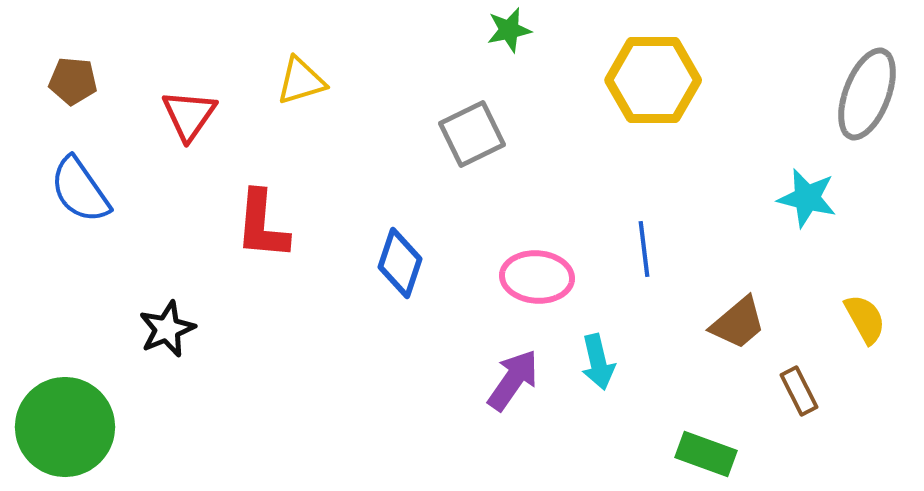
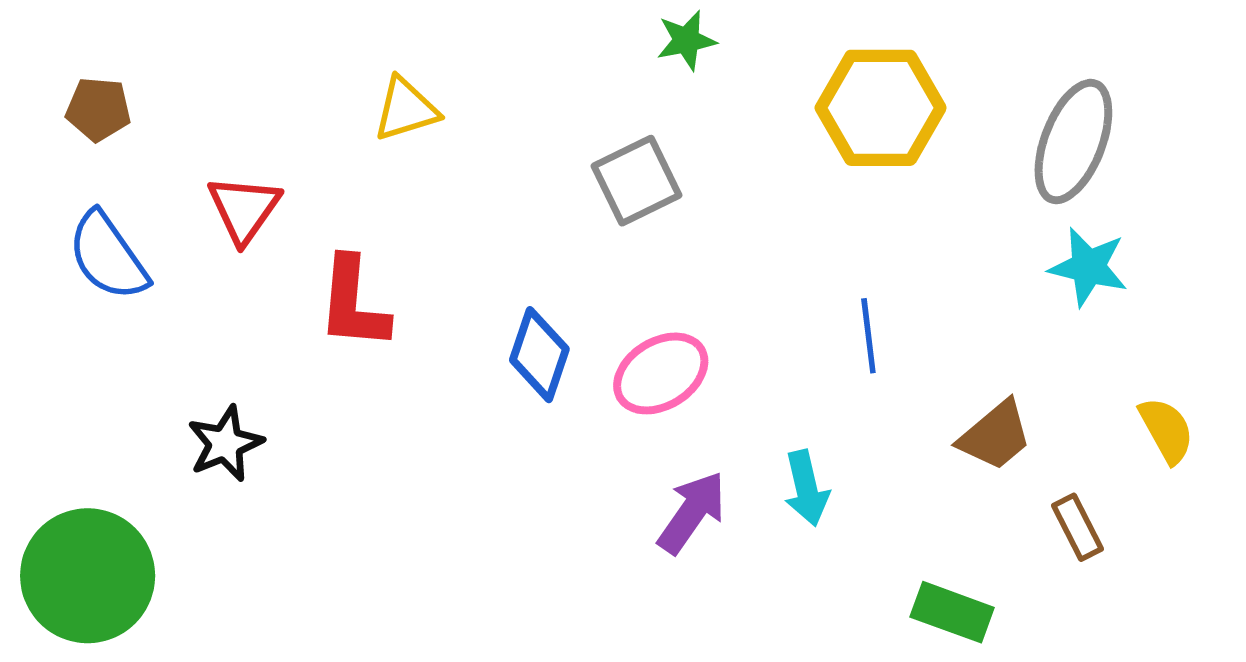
gray ellipse: (867, 94) -> (1073, 142), moved
red triangle: (189, 115) -> (244, 209), moved
pink ellipse: (537, 277) -> (661, 373), moved, turned -36

